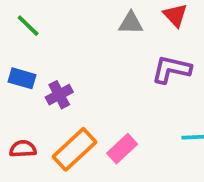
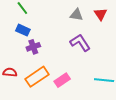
purple L-shape: (171, 69) -> (80, 43), moved, turned 35
blue rectangle: (22, 78) -> (23, 30), moved

